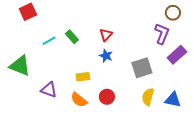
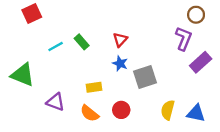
gray square: (142, 68) -> (145, 77), moved

